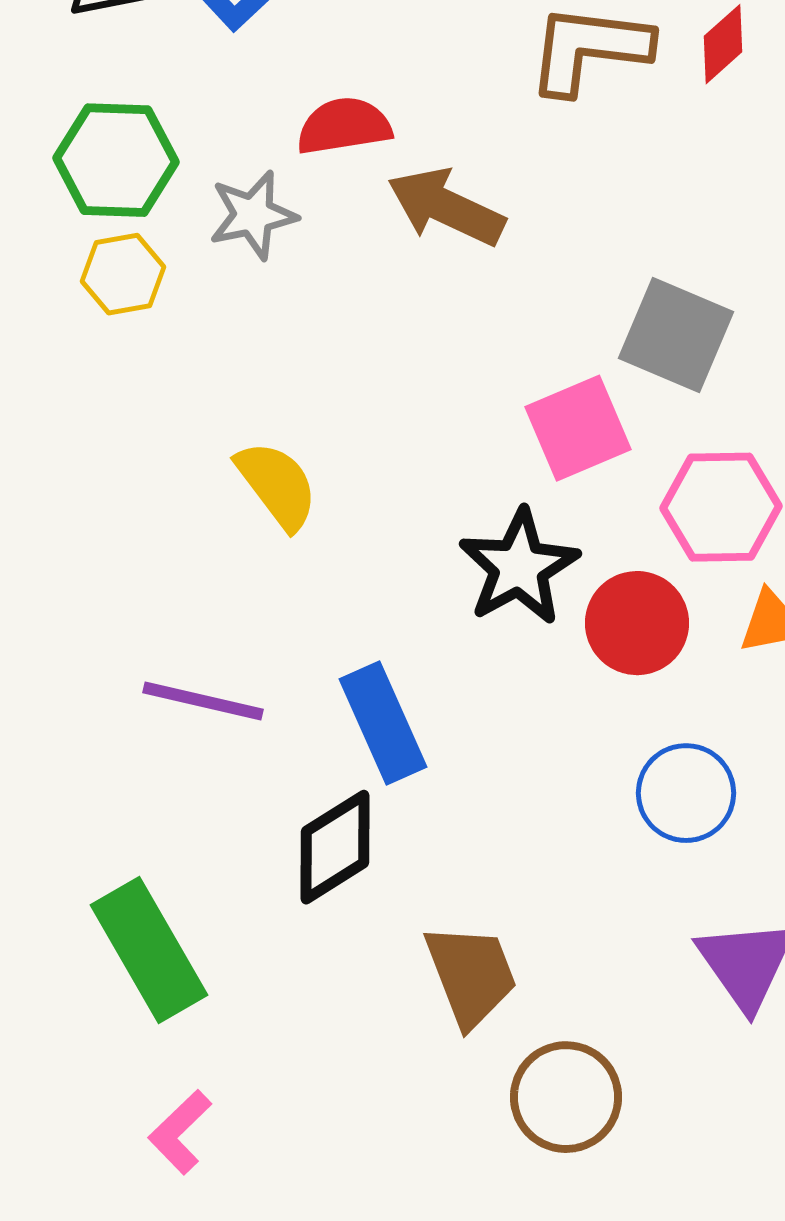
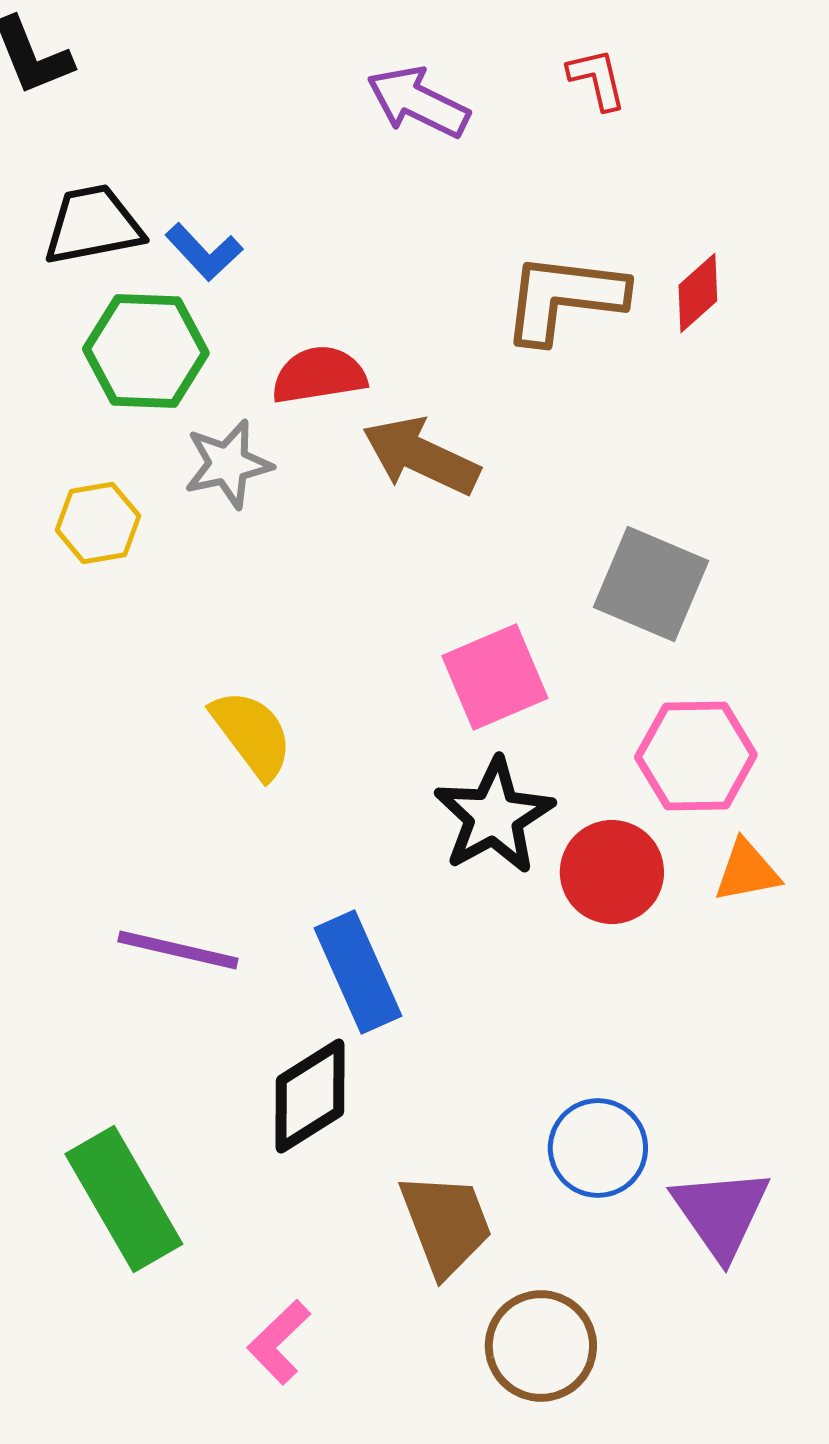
green hexagon: (116, 160) -> (146, 351), moved
pink square: (578, 428) -> (495, 677), moved
blue circle: (686, 793) -> (598, 1148), moved
pink L-shape: (180, 1132) -> (279, 1342), moved

